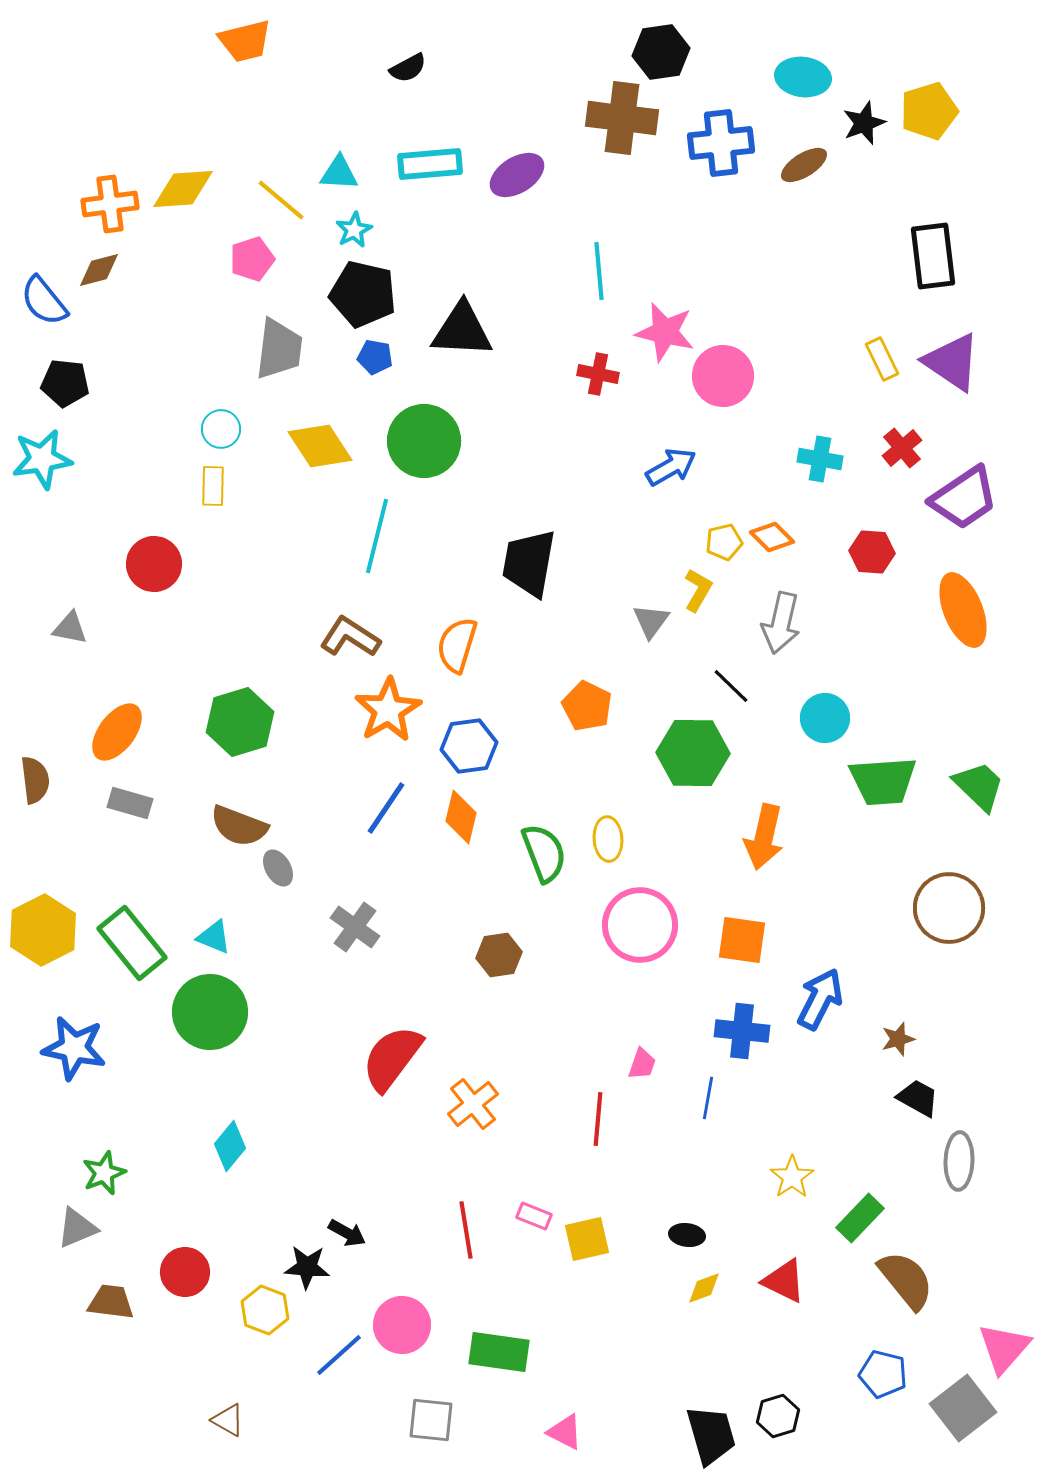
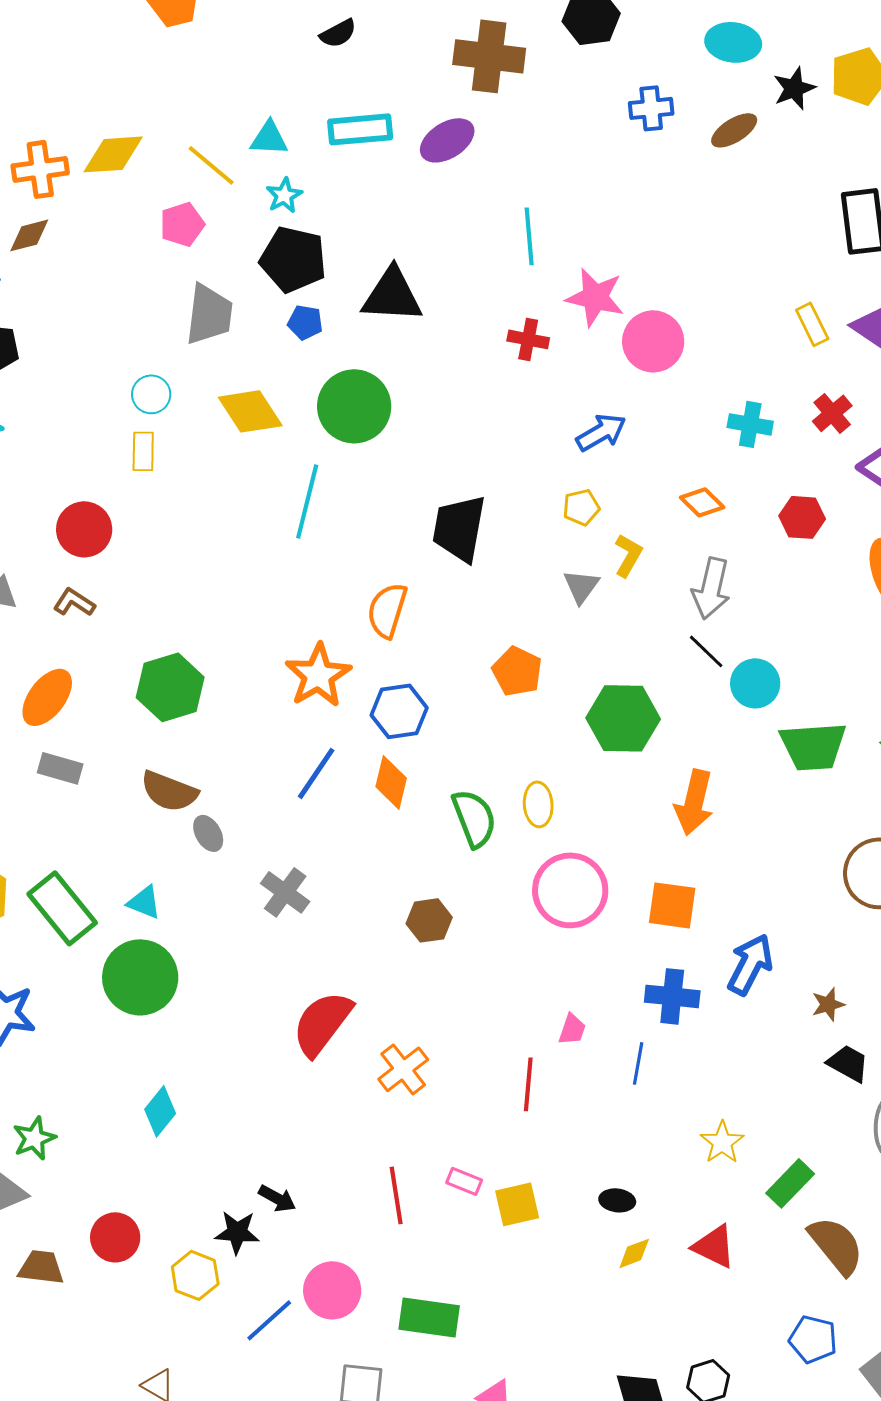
brown cross: (622, 118) -> (489, 56), moved
blue cross: (721, 143) -> (651, 108), size x0.7
yellow pentagon: (724, 542) -> (581, 507), moved
brown L-shape: (350, 637) -> (74, 602), moved, size x0.7
black line: (731, 686) -> (706, 651), moved

